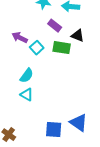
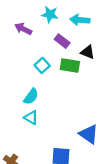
purple arrow: (20, 38) -> (23, 29), moved
blue triangle: (79, 123) -> (89, 134), moved

